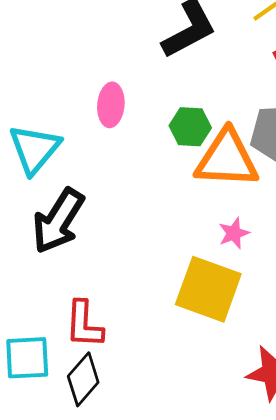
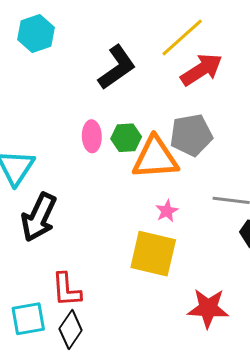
pink ellipse: (111, 105) -> (92, 136), moved

